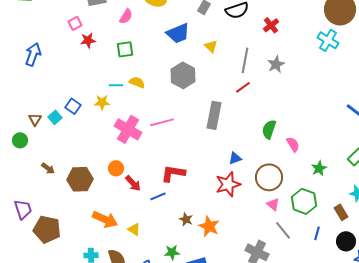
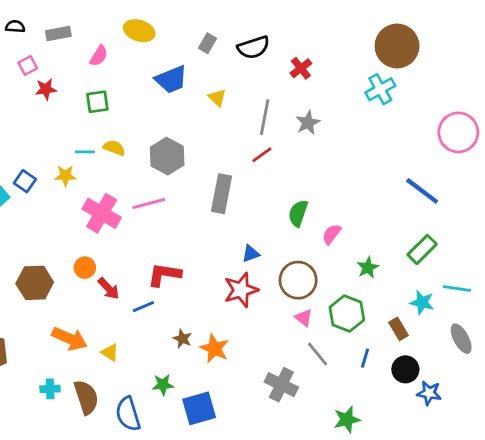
cyan cross: (328, 40) -> (380, 89), turned 30
gray hexagon: (183, 75) -> (167, 156), moved
pink semicircle: (293, 144) -> (332, 234), turned -112

